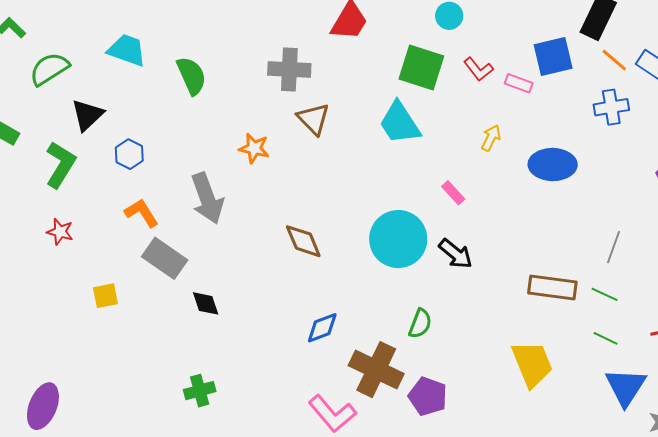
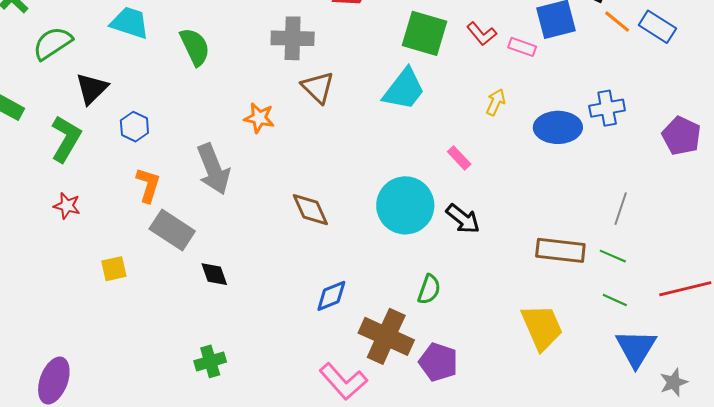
blue cross: (611, 107) -> (607, 108), moved
cyan trapezoid: (400, 123) -> (404, 89), turned -108
orange L-shape: (142, 213) -> (148, 185), turned 51

